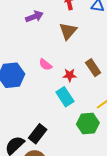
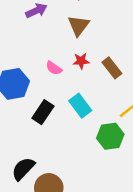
red star: (70, 75) -> (81, 61), moved
black rectangle: (38, 134) -> (43, 112), moved

